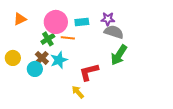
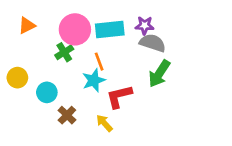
cyan rectangle: (82, 22) -> (110, 29), size x1.5
orange line: (68, 38) -> (99, 62), moved, turned 64
brown cross: (42, 58) -> (67, 115), moved
cyan star: (59, 60) -> (94, 80), moved

